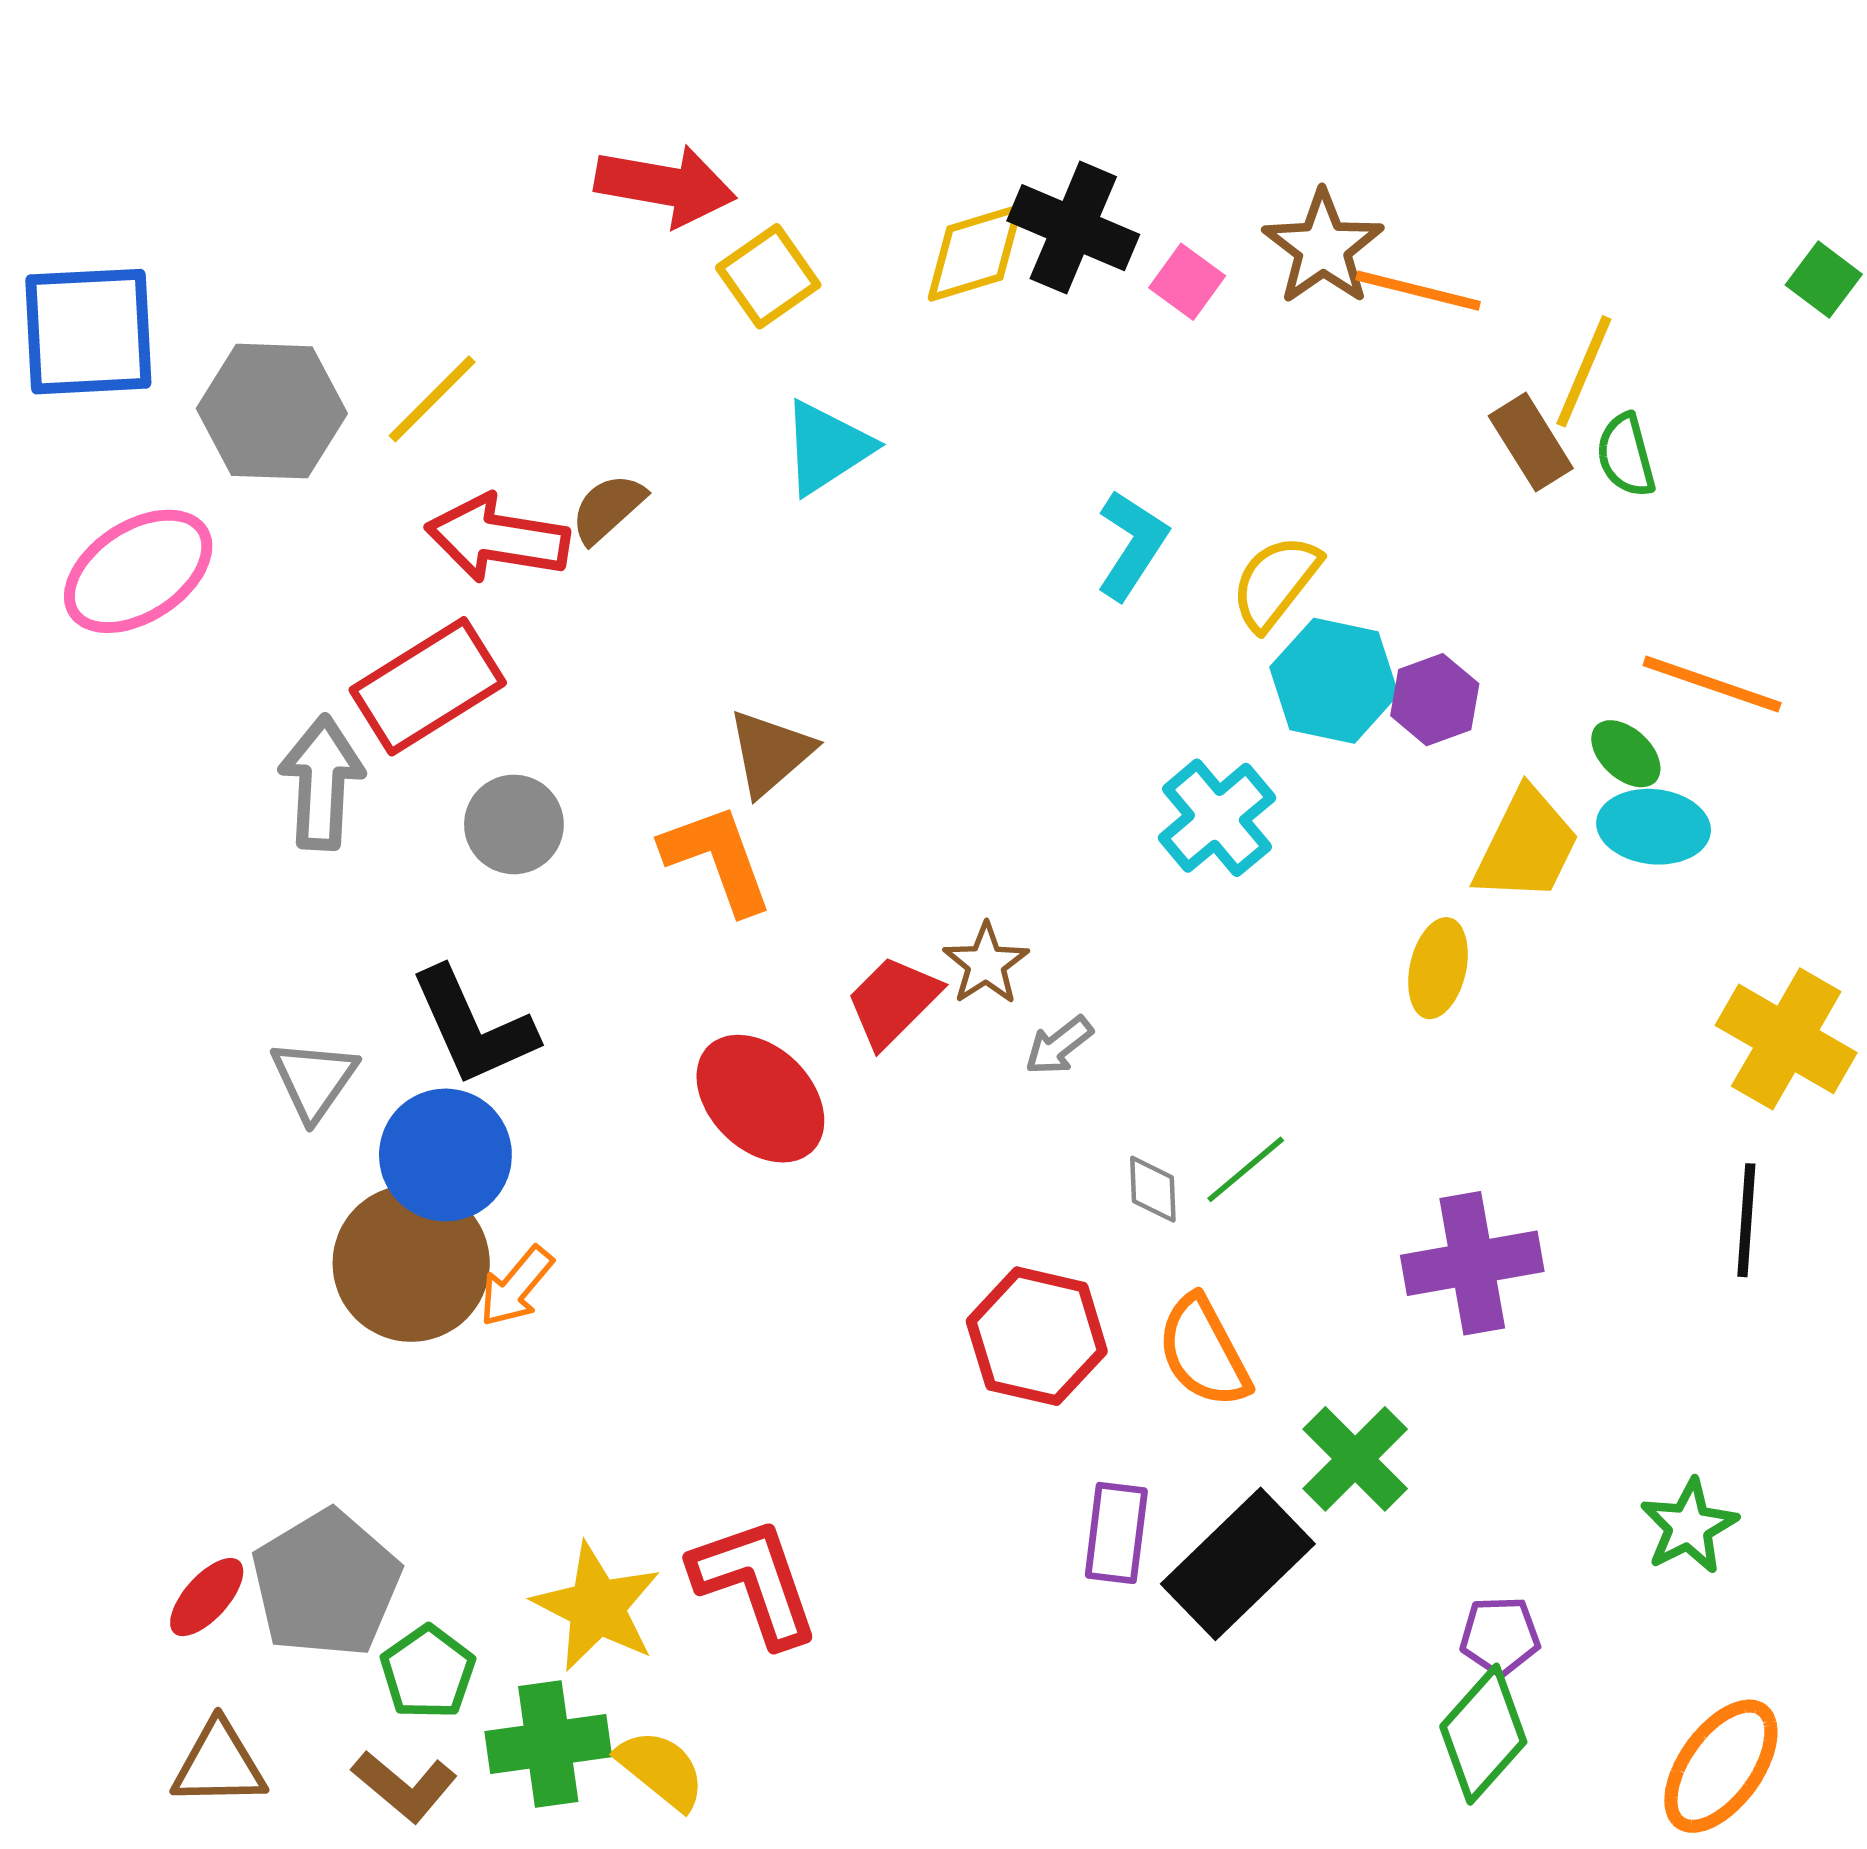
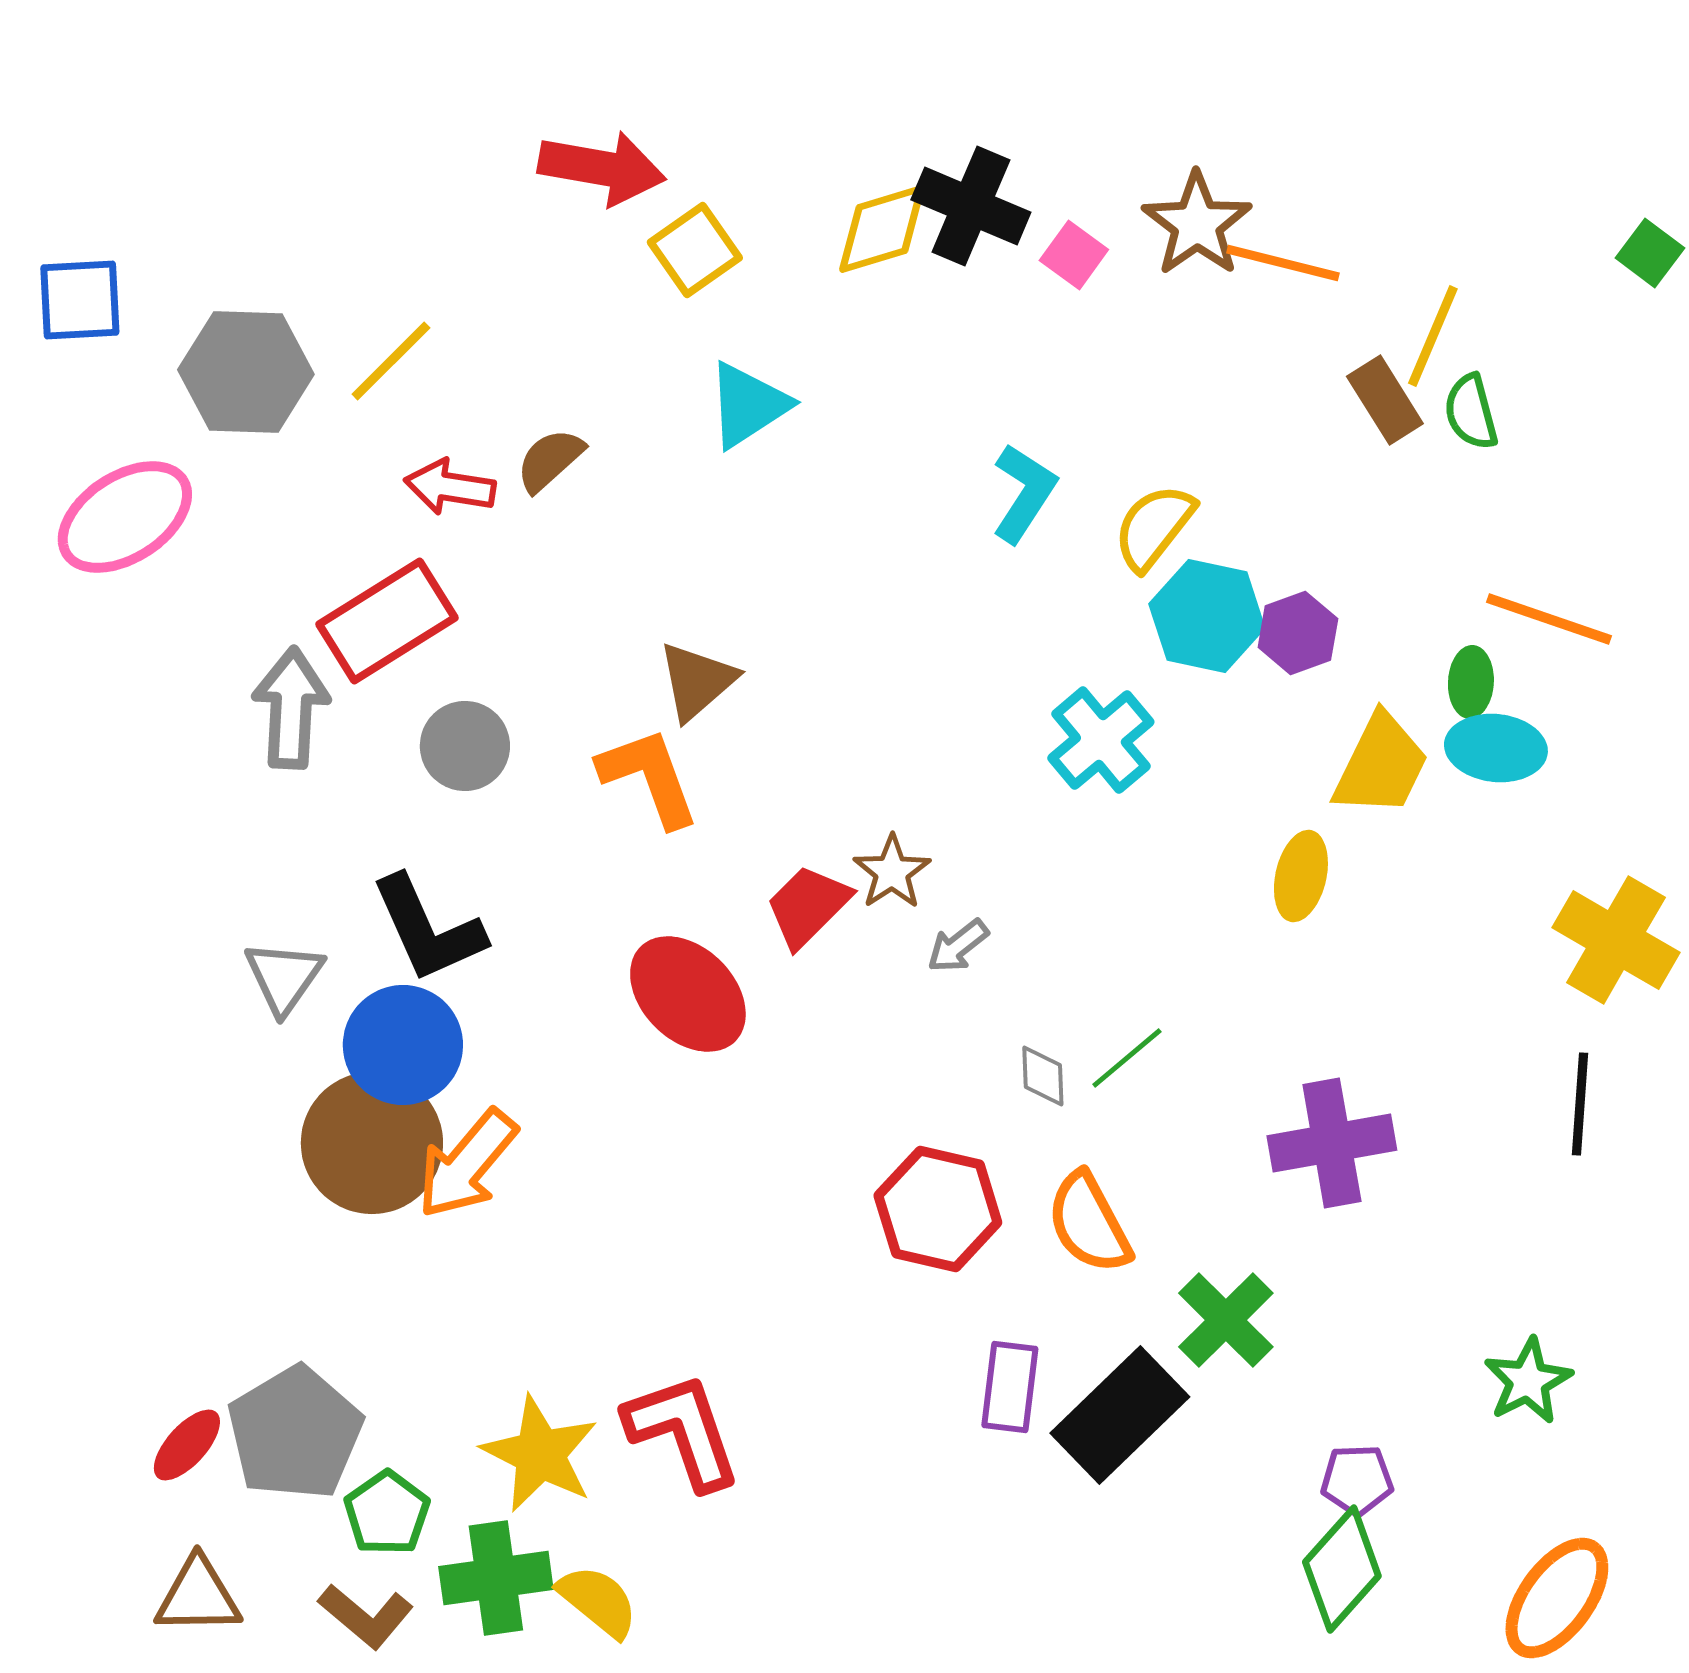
blue square: (88, 332) -> (80, 300), size x0.7
red arrow: (497, 538) -> (450, 487), size x0.7
green ellipse: (1626, 754) -> (1471, 682), turned 50
orange arrow: (516, 1286) -> (467, 1164), size x1.5

